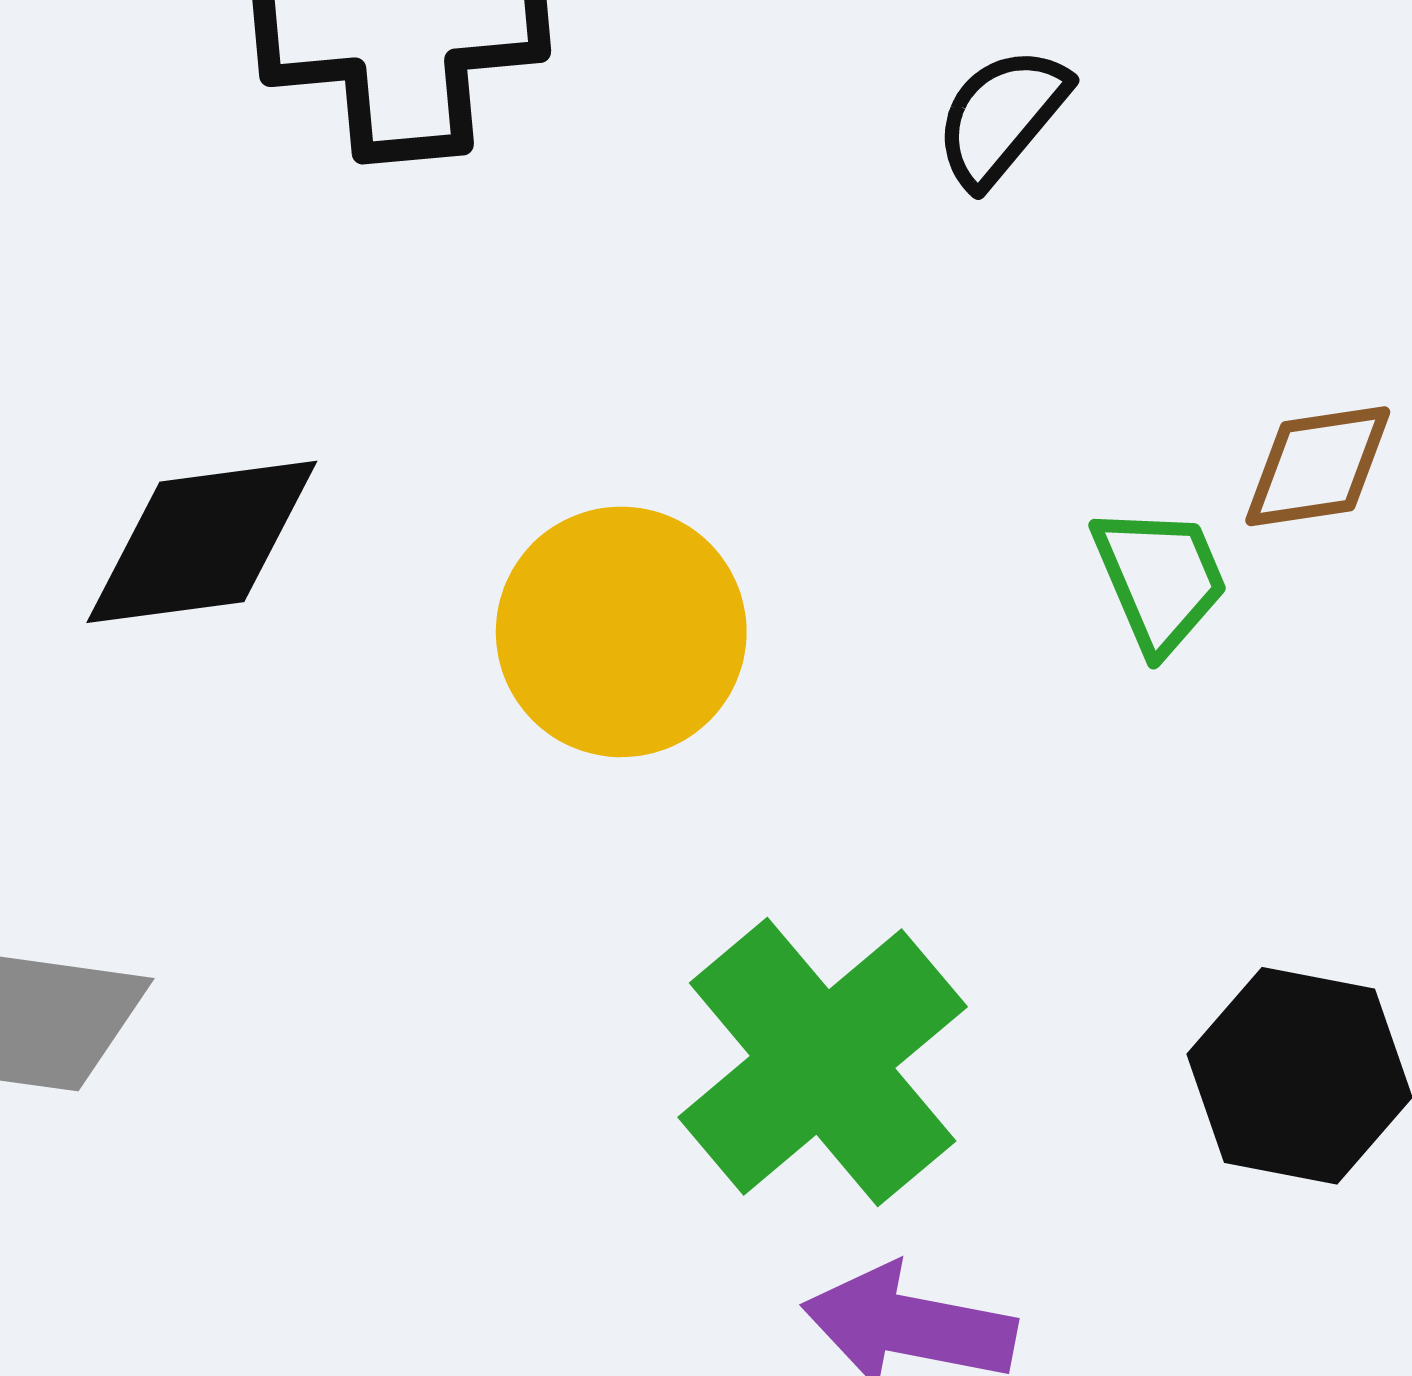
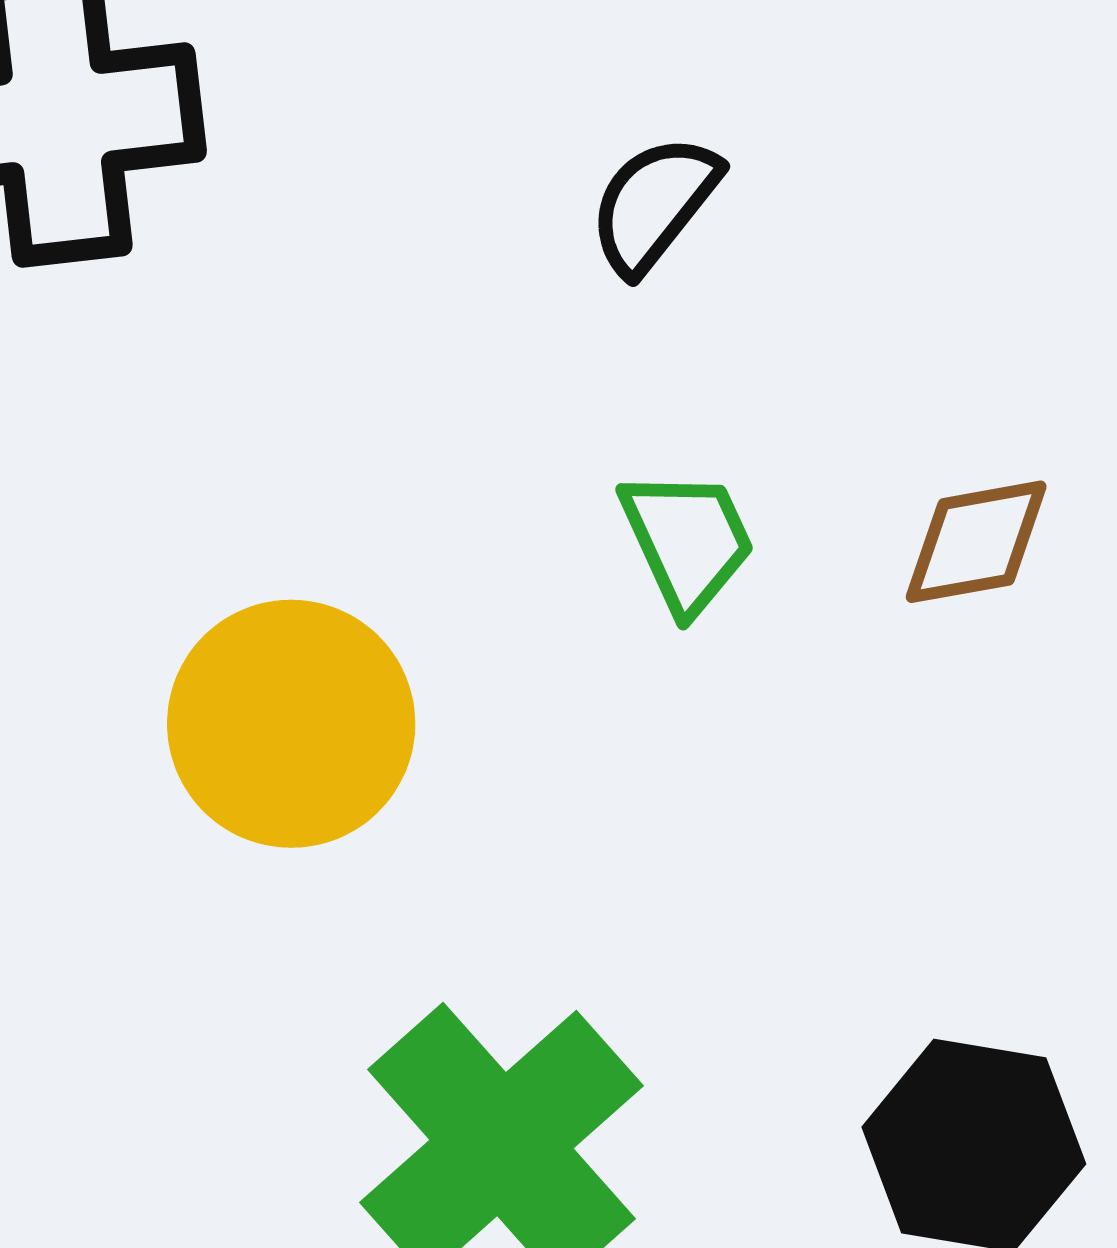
green trapezoid: (1160, 579) -> (687, 541), moved

